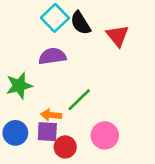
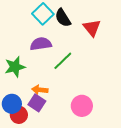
green line: (79, 100) -> (63, 61), moved
purple square: (47, 132) -> (37, 103), turned 30
red circle: (65, 147) -> (19, 115), moved

